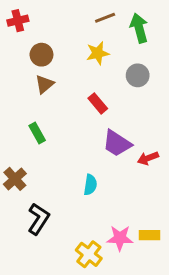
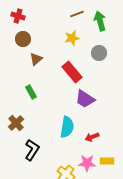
red cross: (18, 21) -> (18, 16), turned 32
brown circle: (41, 55) -> (23, 39), moved
red rectangle: (98, 103) -> (72, 72), size x1.5
red arrow: (148, 158) -> (92, 137), moved
cyan semicircle: (90, 185) -> (67, 127), size x1.5

